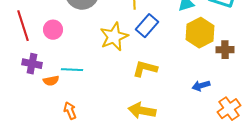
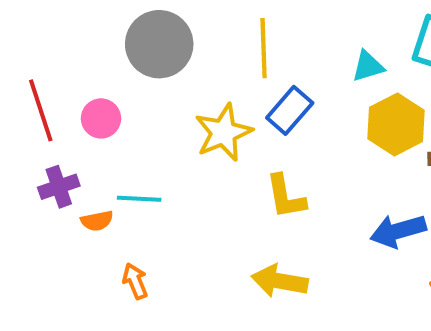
purple cross: (32, 64) -> (59, 187), turned -30
yellow L-shape: (145, 69) -> (286, 197), turned -115
blue arrow: (201, 86) -> (398, 231), size x1.5

